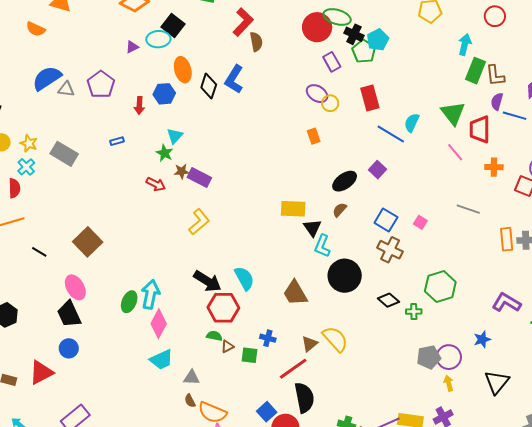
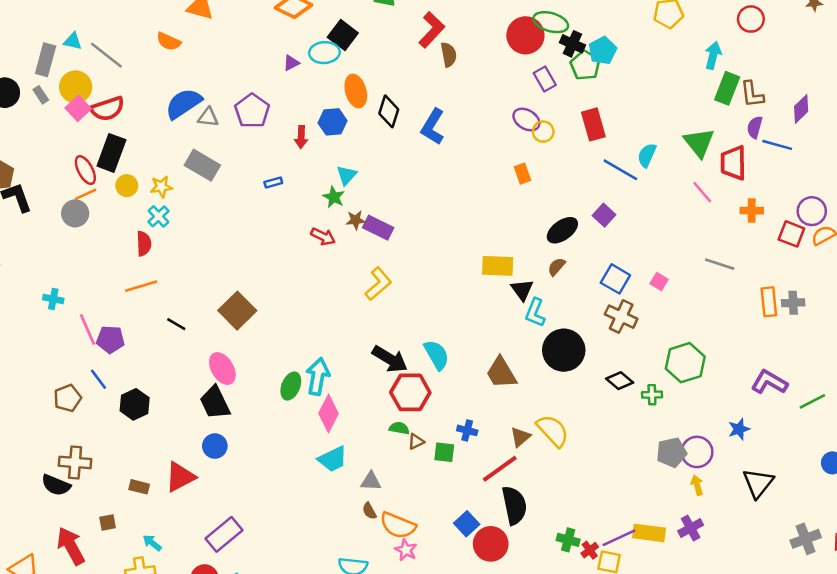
blue L-shape: (234, 79) -> (433, 127), moved
yellow star: (29, 143) -> (161, 187), turned -30
gray rectangle: (64, 154) -> (202, 165), moved

